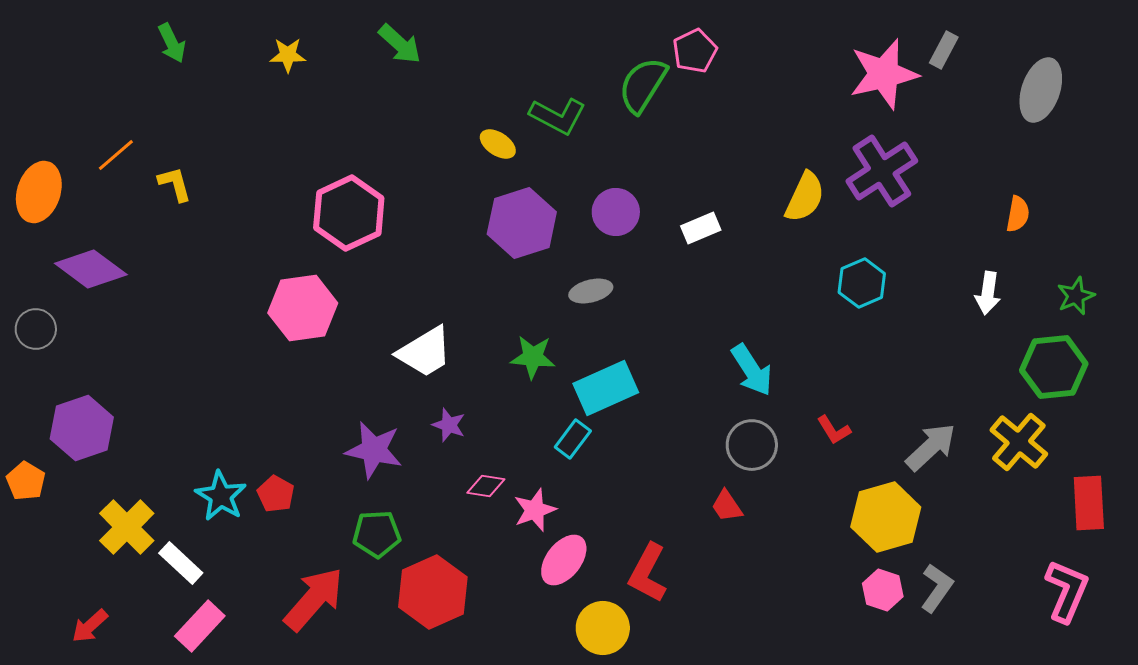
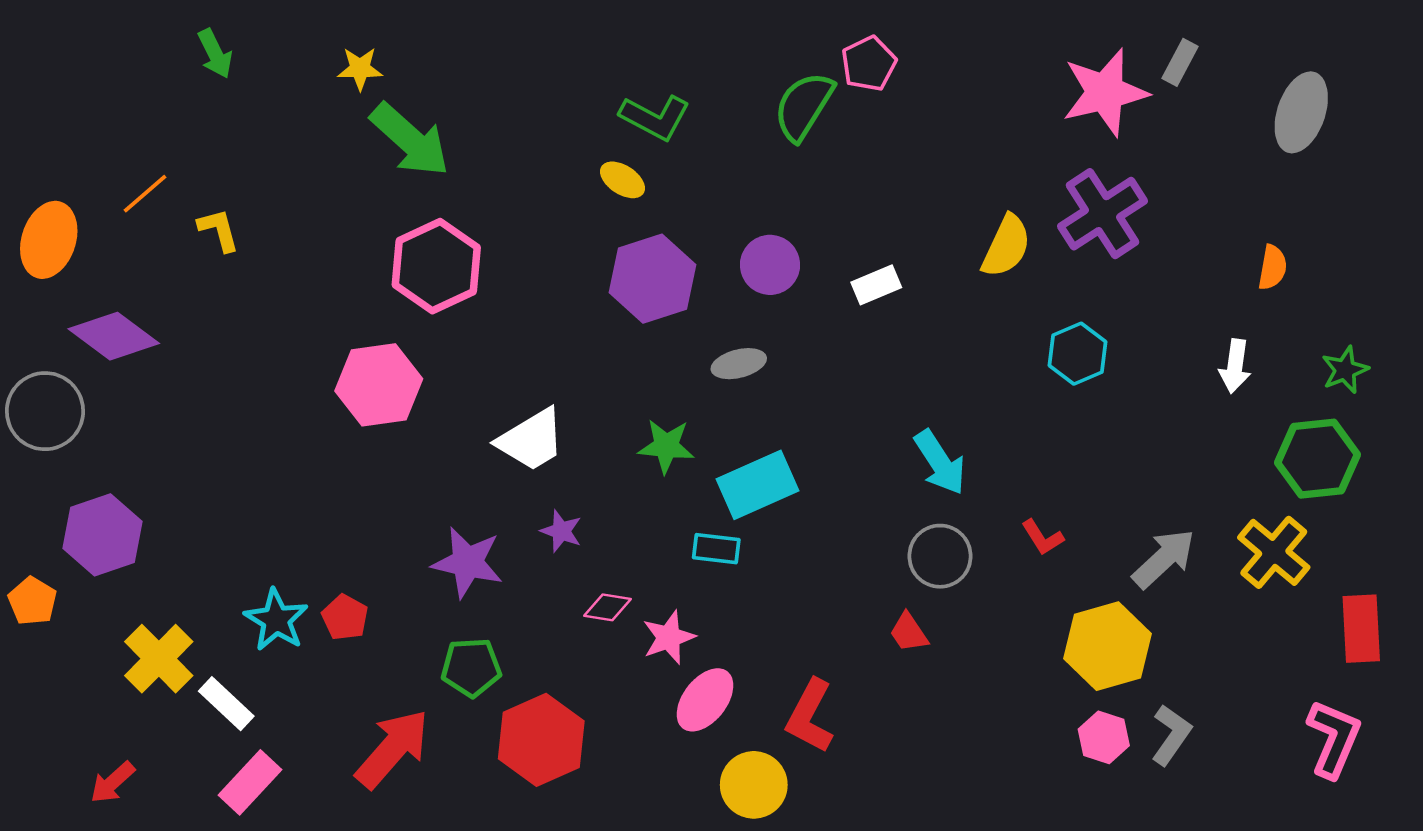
green arrow: (400, 44) -> (410, 140), moved, size x1.5
green L-shape: (558, 116) -> (655, 117), moved
gray circle: (36, 329) -> (45, 411), size x1.5
cyan rectangle: (573, 439) -> (716, 549), turned 60

